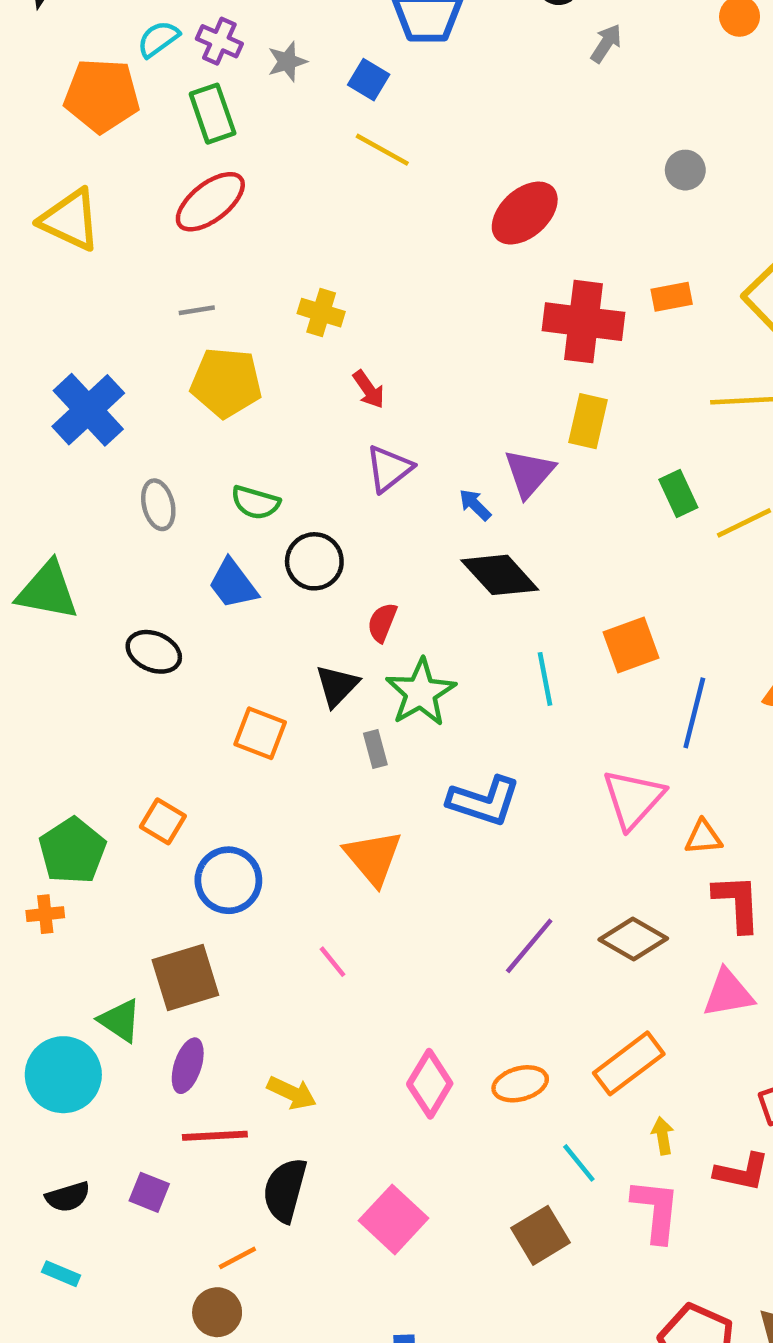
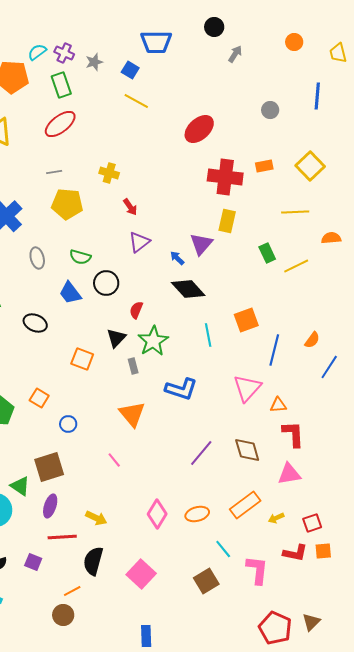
blue circle: (228, 880) -> (68, 424), size x0.6
brown diamond: (633, 939) -> (247, 450), turned 44
yellow arrow: (663, 1136) -> (276, 518), moved, turned -105

